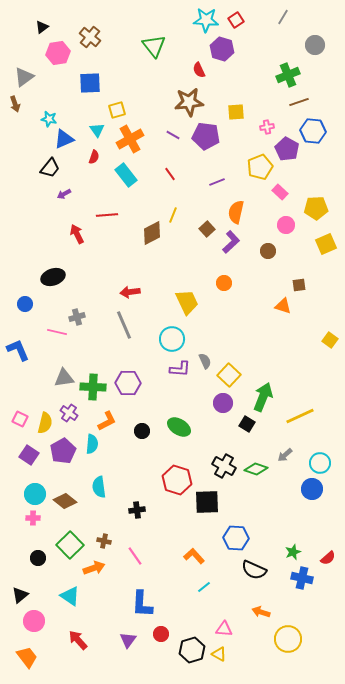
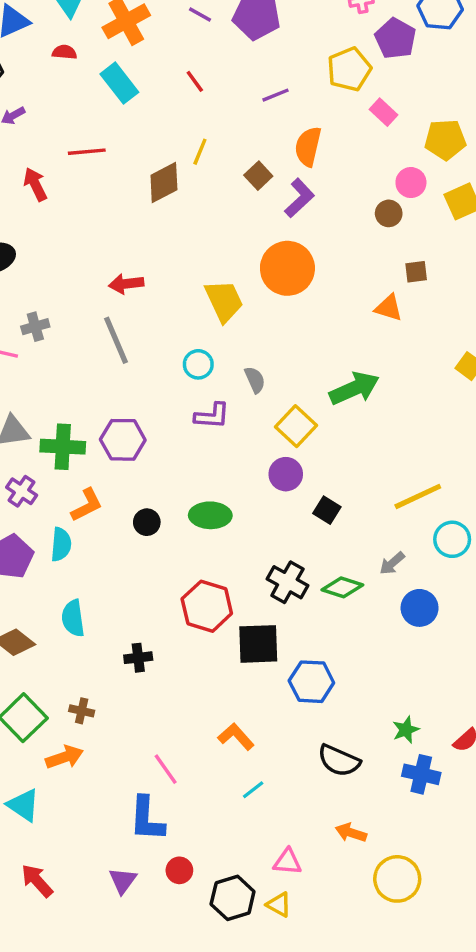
red semicircle: (94, 157) -> (64, 52), turned -104
pink circle: (286, 225) -> (411, 183), moved
brown circle: (268, 251) -> (389, 213), moved
orange circle: (224, 283) -> (287, 268), size x2.0
cyan circle: (172, 339) -> (198, 364), size x0.7
gray semicircle: (205, 361) -> (255, 380), moved
green arrow: (263, 397) -> (354, 388), moved, turned 44
green ellipse: (179, 427) -> (210, 515), turned -30
cyan circle: (320, 463) -> (452, 539), moved
blue circle: (312, 489) -> (420, 608), moved
blue hexagon: (236, 538) -> (311, 682), moved
pink line: (135, 556) -> (166, 769), moved

